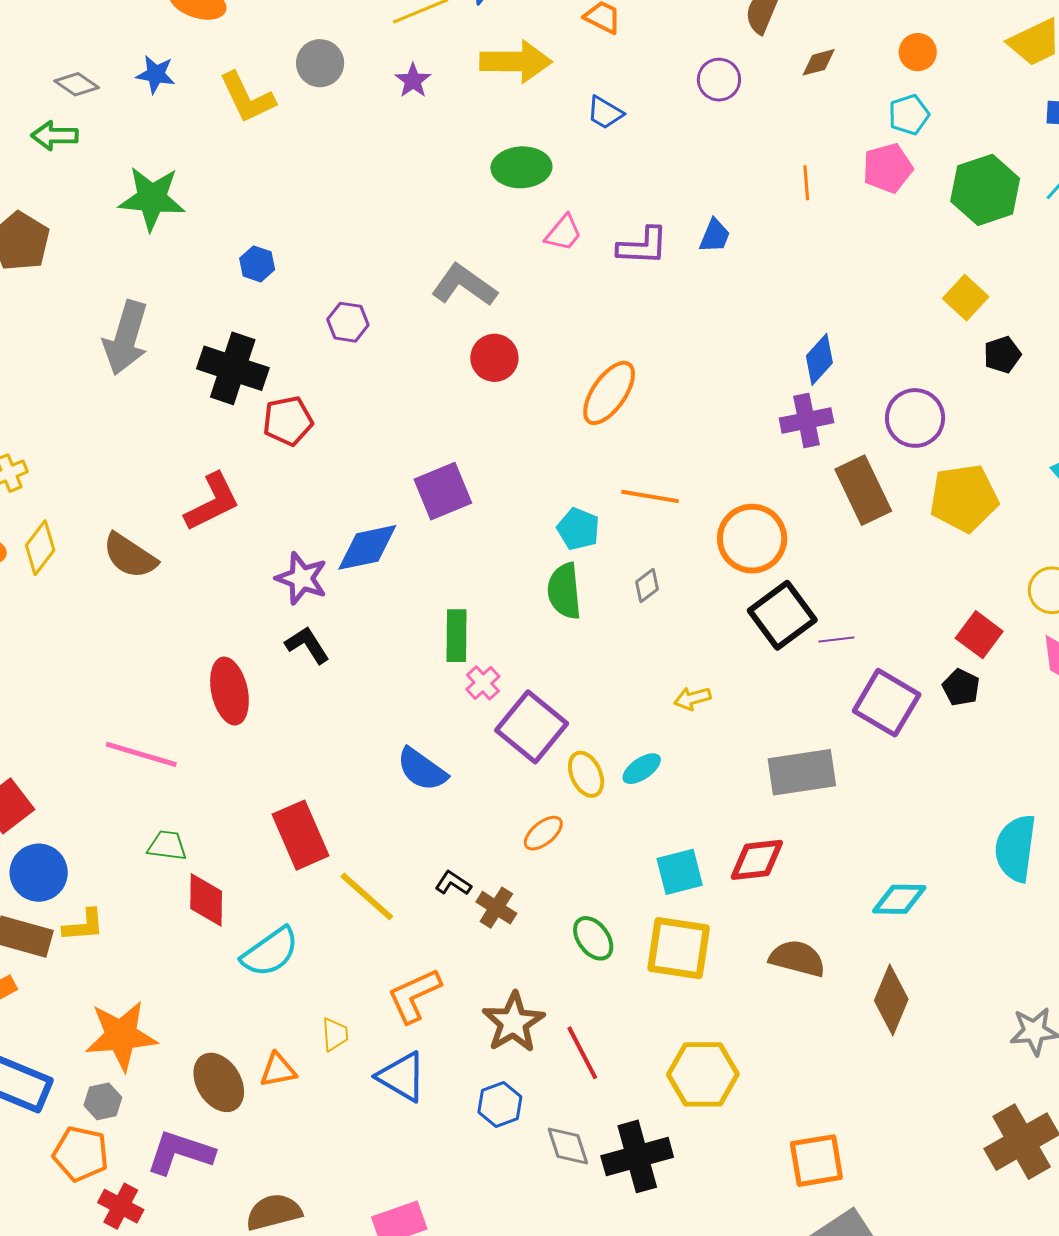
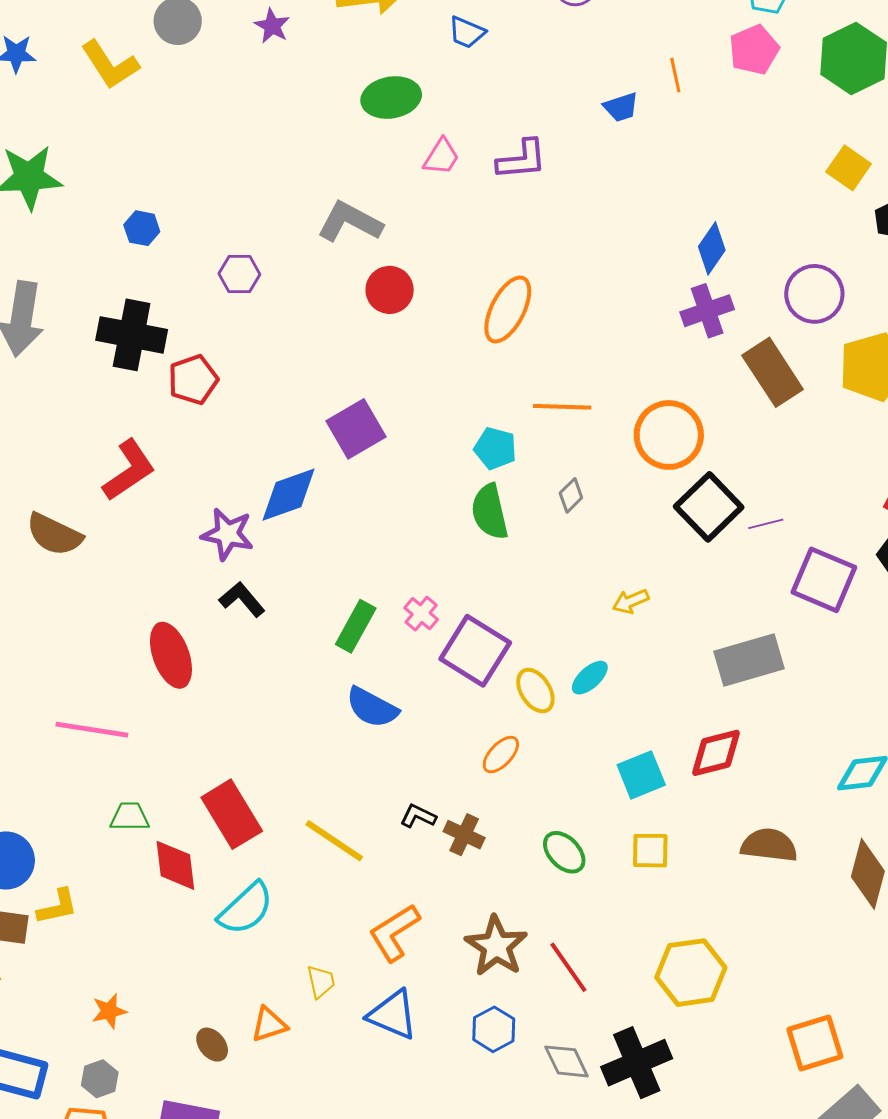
blue trapezoid: (715, 236) -> (621, 107), moved, turned 57
green rectangle: (457, 636) -> (356, 626), moved, turned 36
red rectangle: (300, 835) -> (232, 814), moved
yellow square: (679, 948) -> (650, 851), size x0.6
orange star: (121, 1036) -> (109, 1011), size x0.5
brown ellipse: (219, 1082) -> (212, 1045), size x0.6

